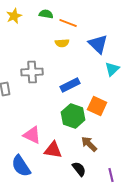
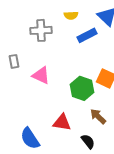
gray cross: (32, 72) -> (41, 30), moved
blue rectangle: (70, 85) -> (87, 35), moved
pink triangle: (32, 135) -> (41, 75), moved

